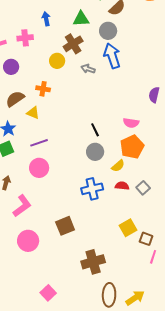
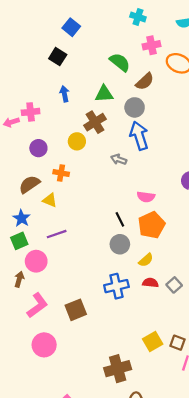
pink cross: (25, 38) -> (31, 112), moved
purple circle: (11, 67) -> (38, 148), moved
gray arrow: (88, 69) -> (119, 159), moved
pink semicircle: (131, 123) -> (146, 197), moved
orange pentagon: (132, 147) -> (152, 225), moved
pink circle: (39, 168) -> (36, 261), moved
brown square: (65, 226) -> (76, 310), moved
yellow square: (128, 228) -> (153, 342), moved

